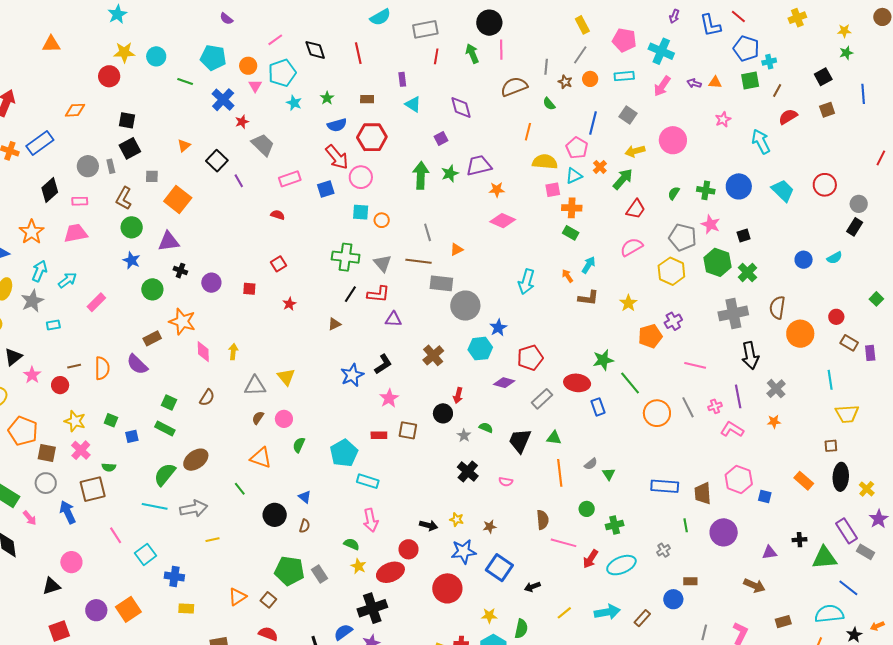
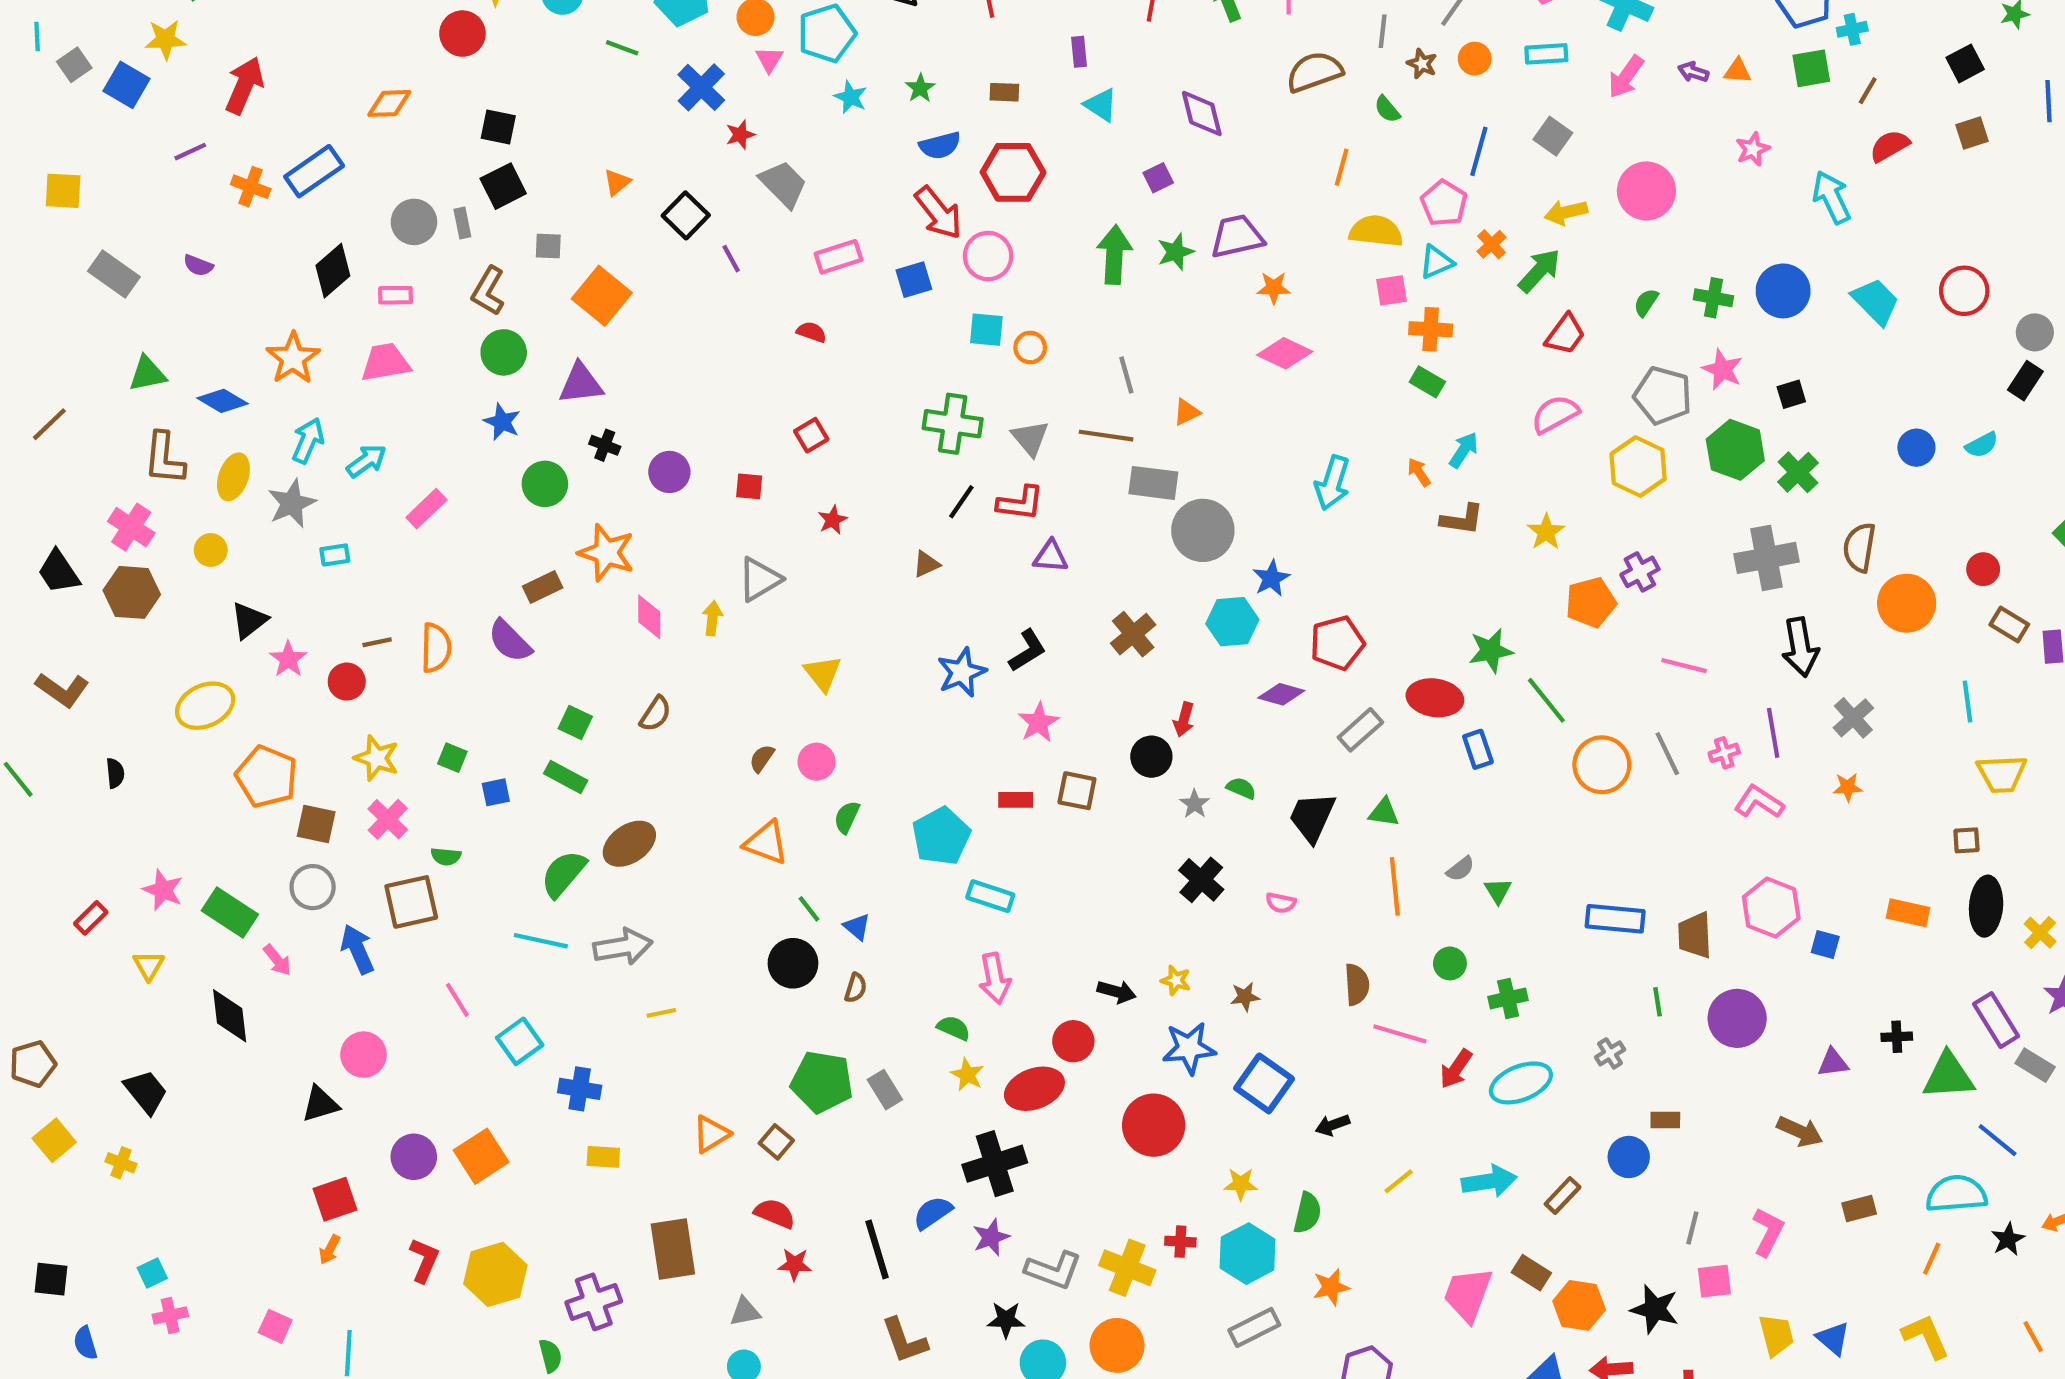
gray triangle: (255, 386) -> (760, 579), moved, turned -30
orange rectangle: (804, 481) -> (1908, 913), turned -30
green line: (240, 489) -> (809, 909), moved

